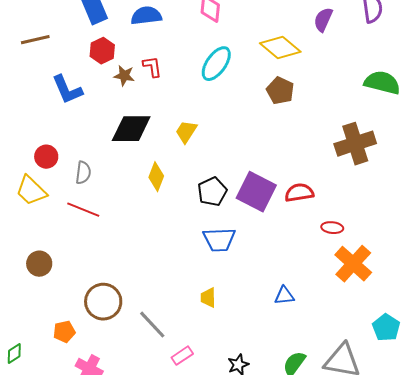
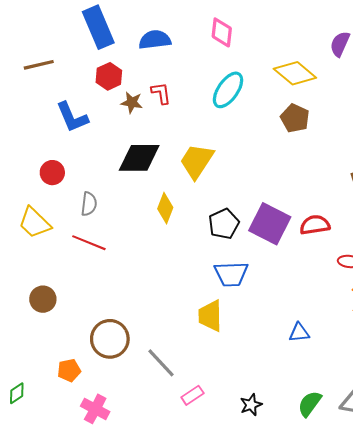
yellow trapezoid: (186, 132) -> (197, 161), size x1.5
red circle: (46, 157) -> (52, 173), moved
yellow trapezoid: (208, 298) -> (210, 316), moved, size x1.5

